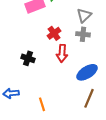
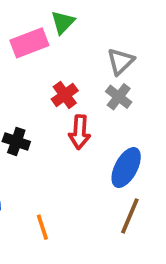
gray cross: (83, 34) -> (119, 97), turned 32
blue ellipse: (87, 72) -> (126, 168), turned -30

